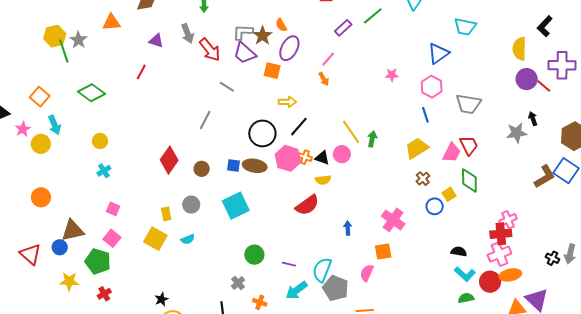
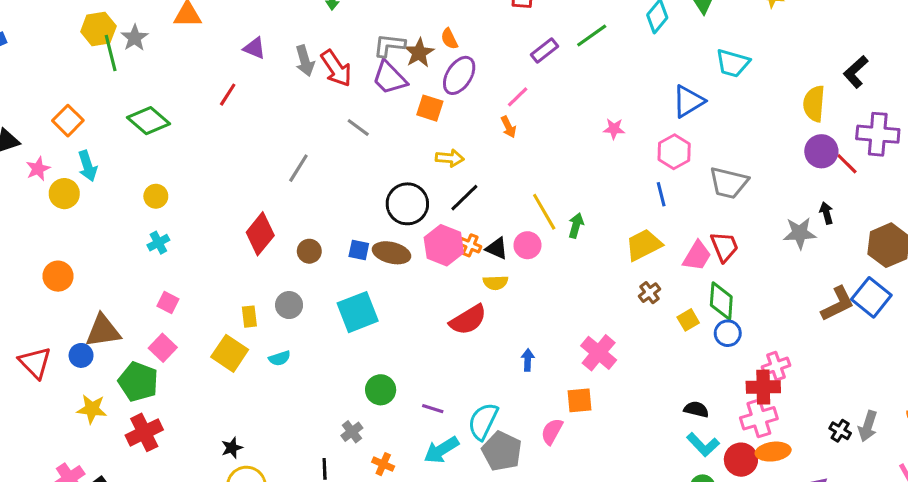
gray arrow: (188, 33) -> (305, 61), moved
gray line: (205, 120) -> (298, 168), moved
blue circle: (435, 206) -> (728, 333), moved
red cross: (104, 294) -> (144, 432), size x1.6

